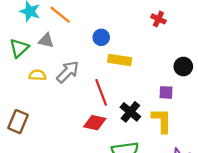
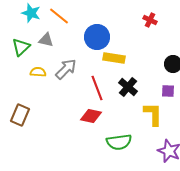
blue circle: (101, 37) -> (97, 37), size x1.6
purple square: (166, 92) -> (168, 91), moved
black cross: (130, 112) -> (128, 87), moved

